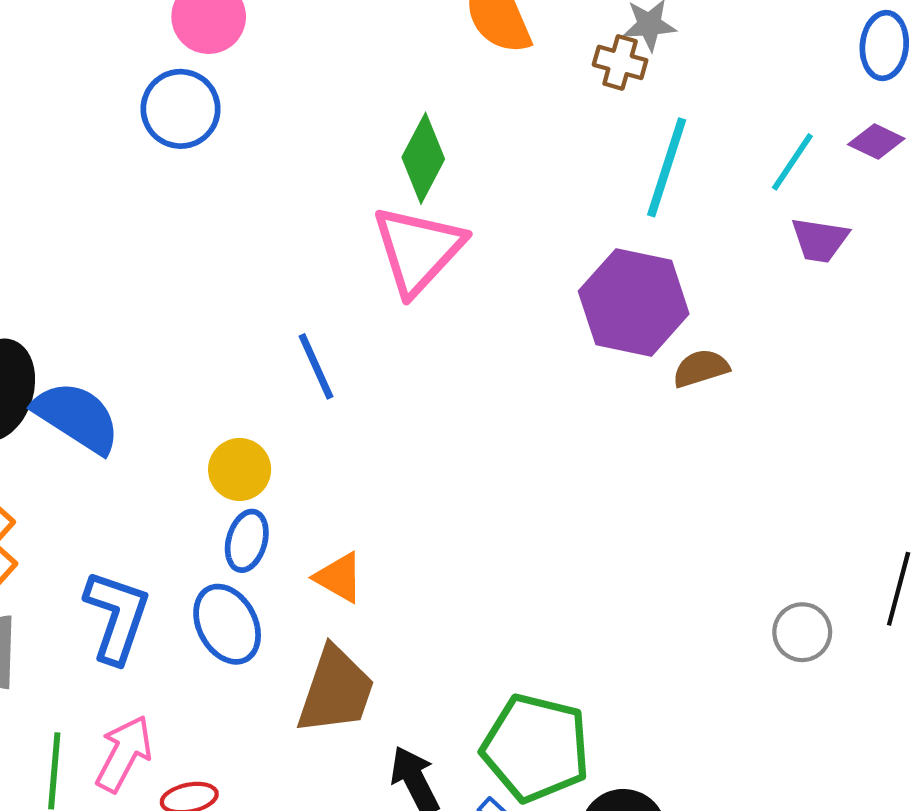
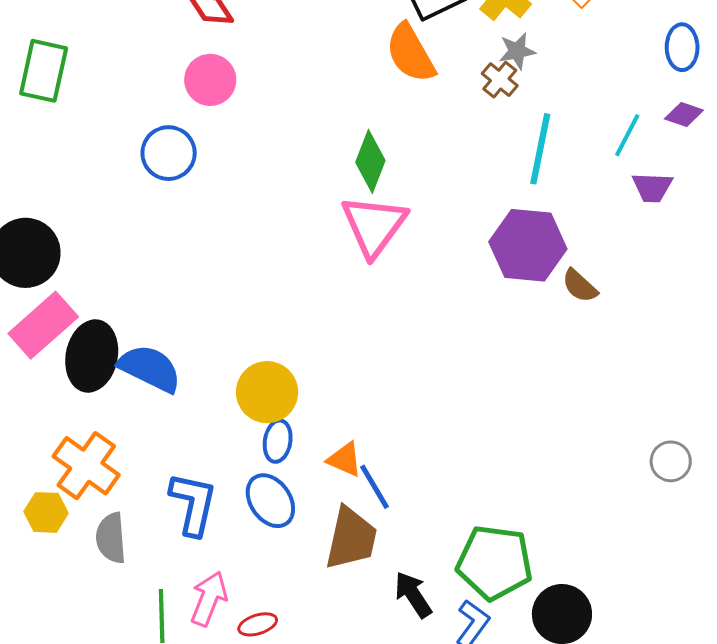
brown cross: (620, 62) -> (500, 80), turned 30
blue circle: (181, 109) -> (169, 153), moved
blue line: (316, 366) -> (374, 487), moved
brown semicircle: (701, 368) -> (580, 286), turned -114
yellow circle: (240, 469) -> (267, 392), size x1.4

